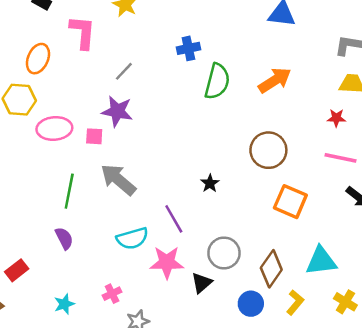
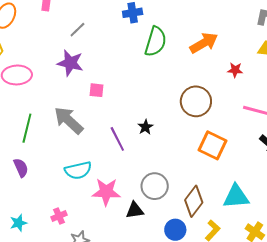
red star: (336, 118) -> (235, 70), moved
pink square: (94, 136) -> (96, 90), moved
purple line: (174, 219) -> (117, 139), moved
black triangle: (202, 283) -> (135, 210), turned 30

